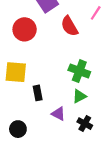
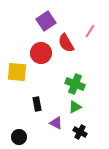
red circle: (25, 29) -> (41, 53), moved
yellow square: (16, 72) -> (17, 72), moved

